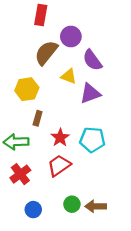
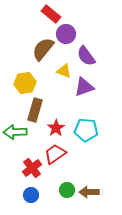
red rectangle: (41, 15) -> (51, 14), moved, turned -60
brown rectangle: (38, 118) -> (35, 110), size x1.6
red cross: (20, 174) -> (32, 168), moved

